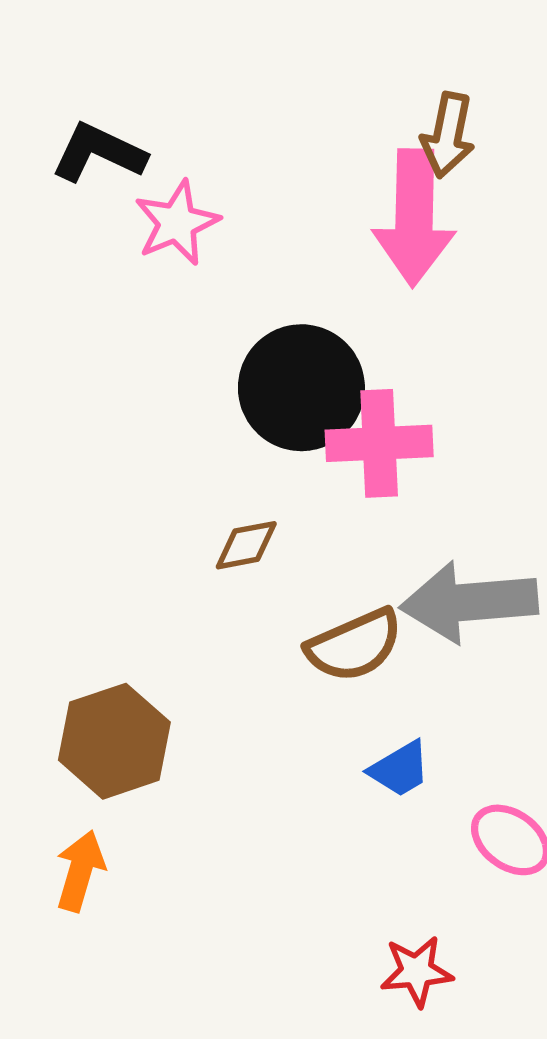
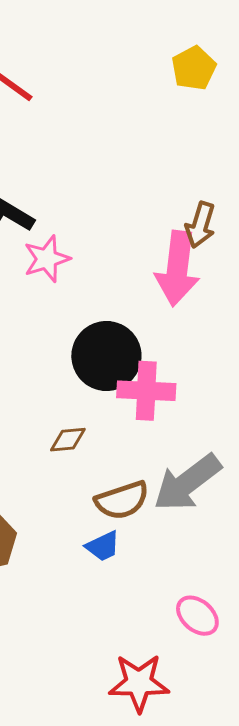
gray arrow: (469, 602) -> (187, 483), turned -38
blue trapezoid: (400, 769) -> (103, 546), moved
red star: (417, 971) -> (139, 683), size x1.5

